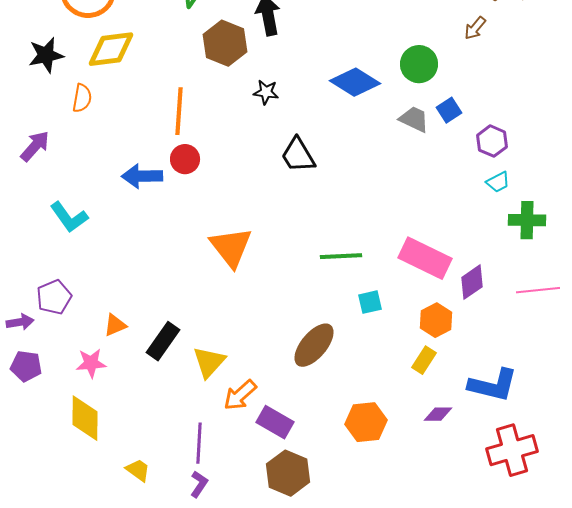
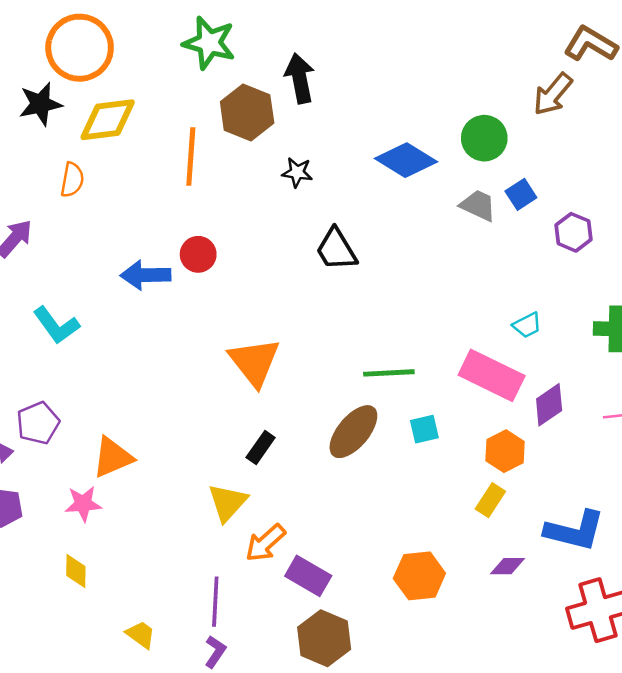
brown arrow: (475, 28) -> (553, 94), size x1.5
black star: (46, 55) -> (40, 104), moved
orange line: (179, 111) -> (191, 157), moved
cyan trapezoid: (498, 182) -> (527, 325), moved
orange triangle: (115, 325) -> (113, 457), size x1.5
black rectangle: (163, 341) -> (261, 448), moved, size x0.7
brown ellipse: (314, 345) -> (353, 432), moved
yellow diamond: (85, 418) -> (76, 571), size x0.6

